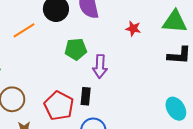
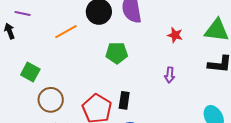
purple arrow: (100, 66) -> (170, 75), moved, size x0.7

